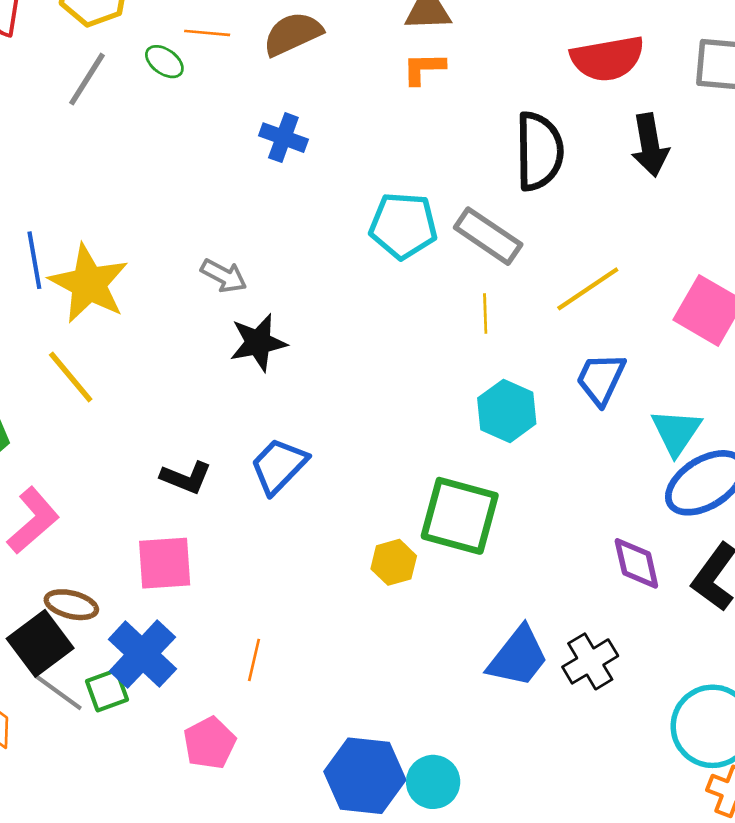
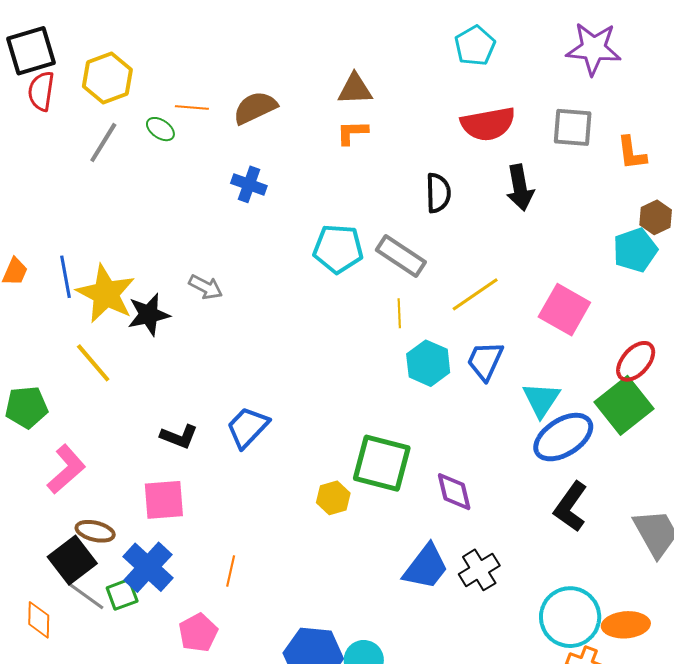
black semicircle: (539, 151) -> (438, 193), size x0.7
black star: (258, 343) -> (149, 315), moved
cyan hexagon: (507, 411) -> (428, 363), moved
purple diamond: (636, 563) -> (454, 492), moved

